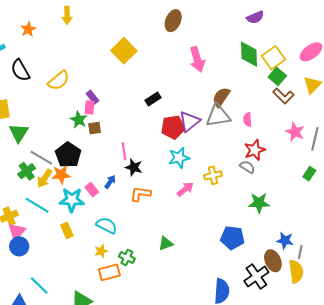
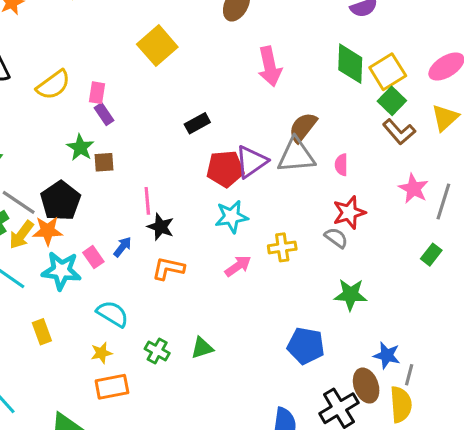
pink rectangle: (90, 108) -> (97, 93), moved
yellow rectangle: (67, 230) -> (42, 332), moved
green cross: (127, 257) -> (157, 351), moved

